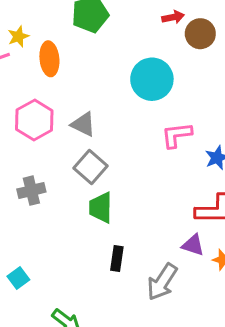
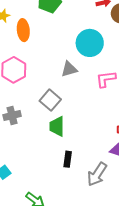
gray triangle: (83, 124) -> (69, 69), moved, turned -42

